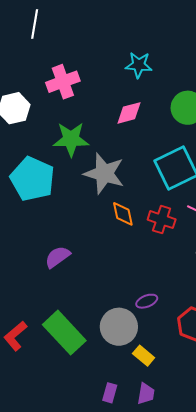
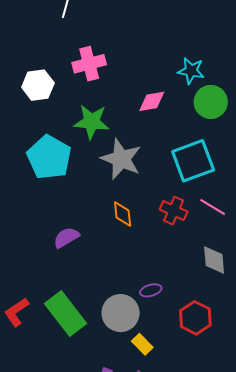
cyan star: (139, 65) -> (191, 71), moved
orange diamond: (123, 214) -> (123, 214), moved

